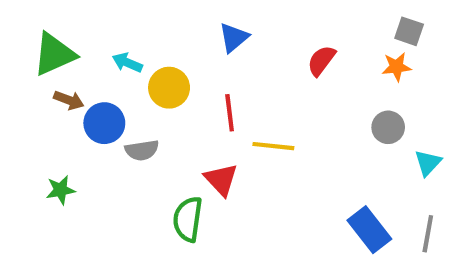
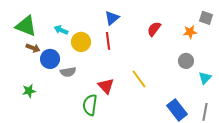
gray square: (409, 31) -> (206, 18), moved
green triangle: (54, 54) -> (26, 26), turned 45
red line: (230, 113) -> (108, 41), moved
yellow line: (273, 146) -> (139, 79), moved, turned 48

